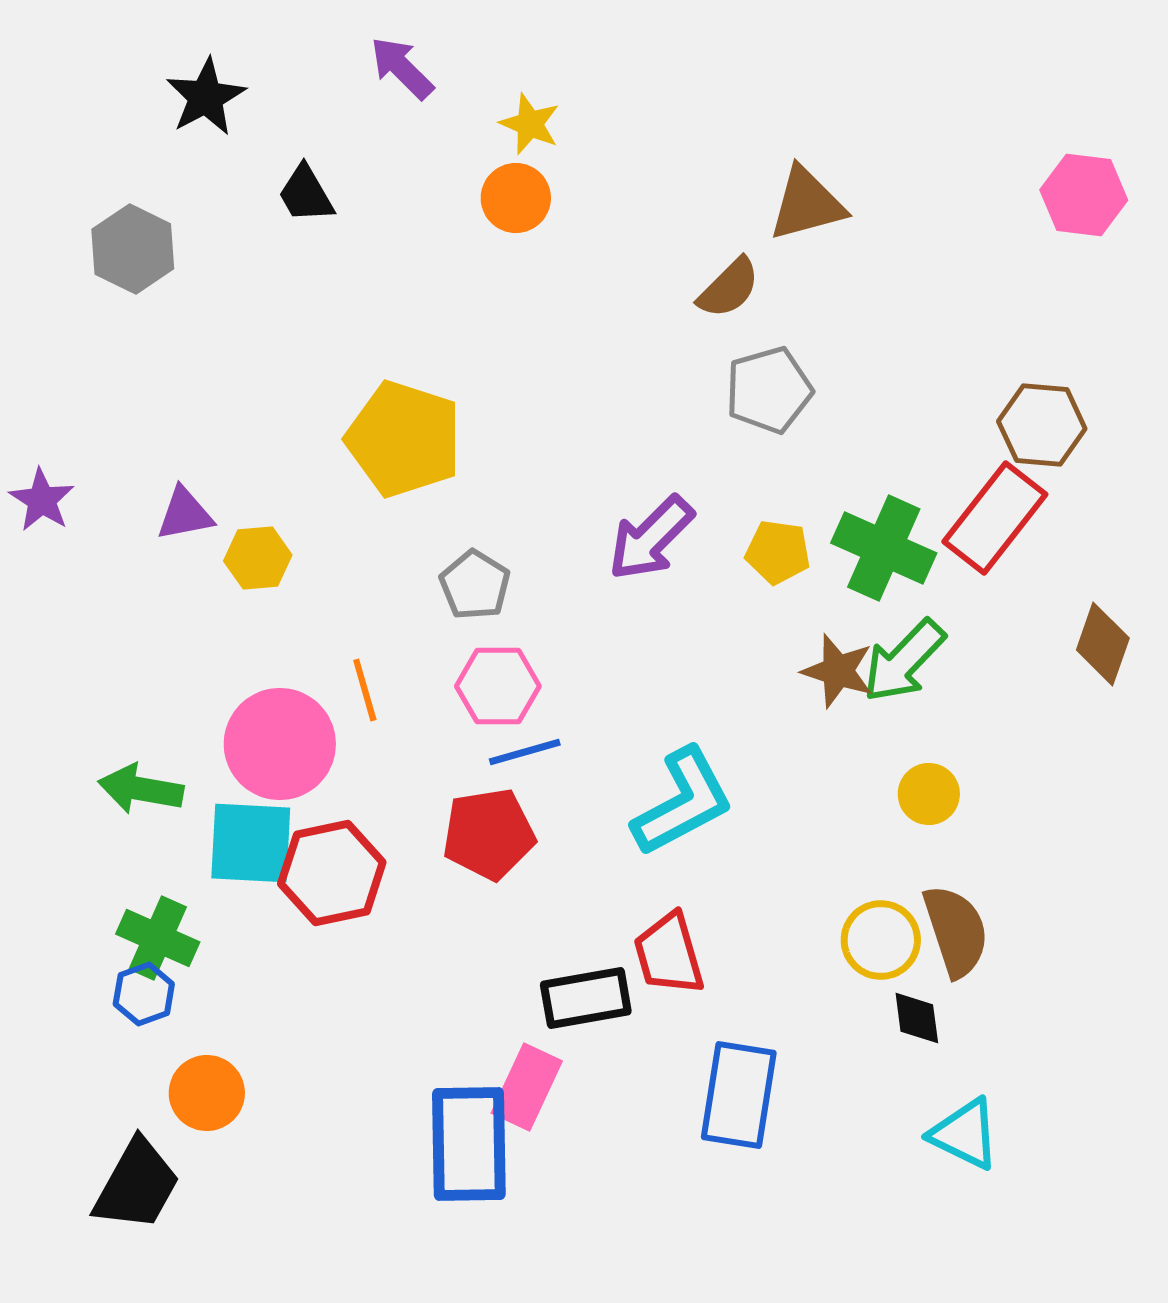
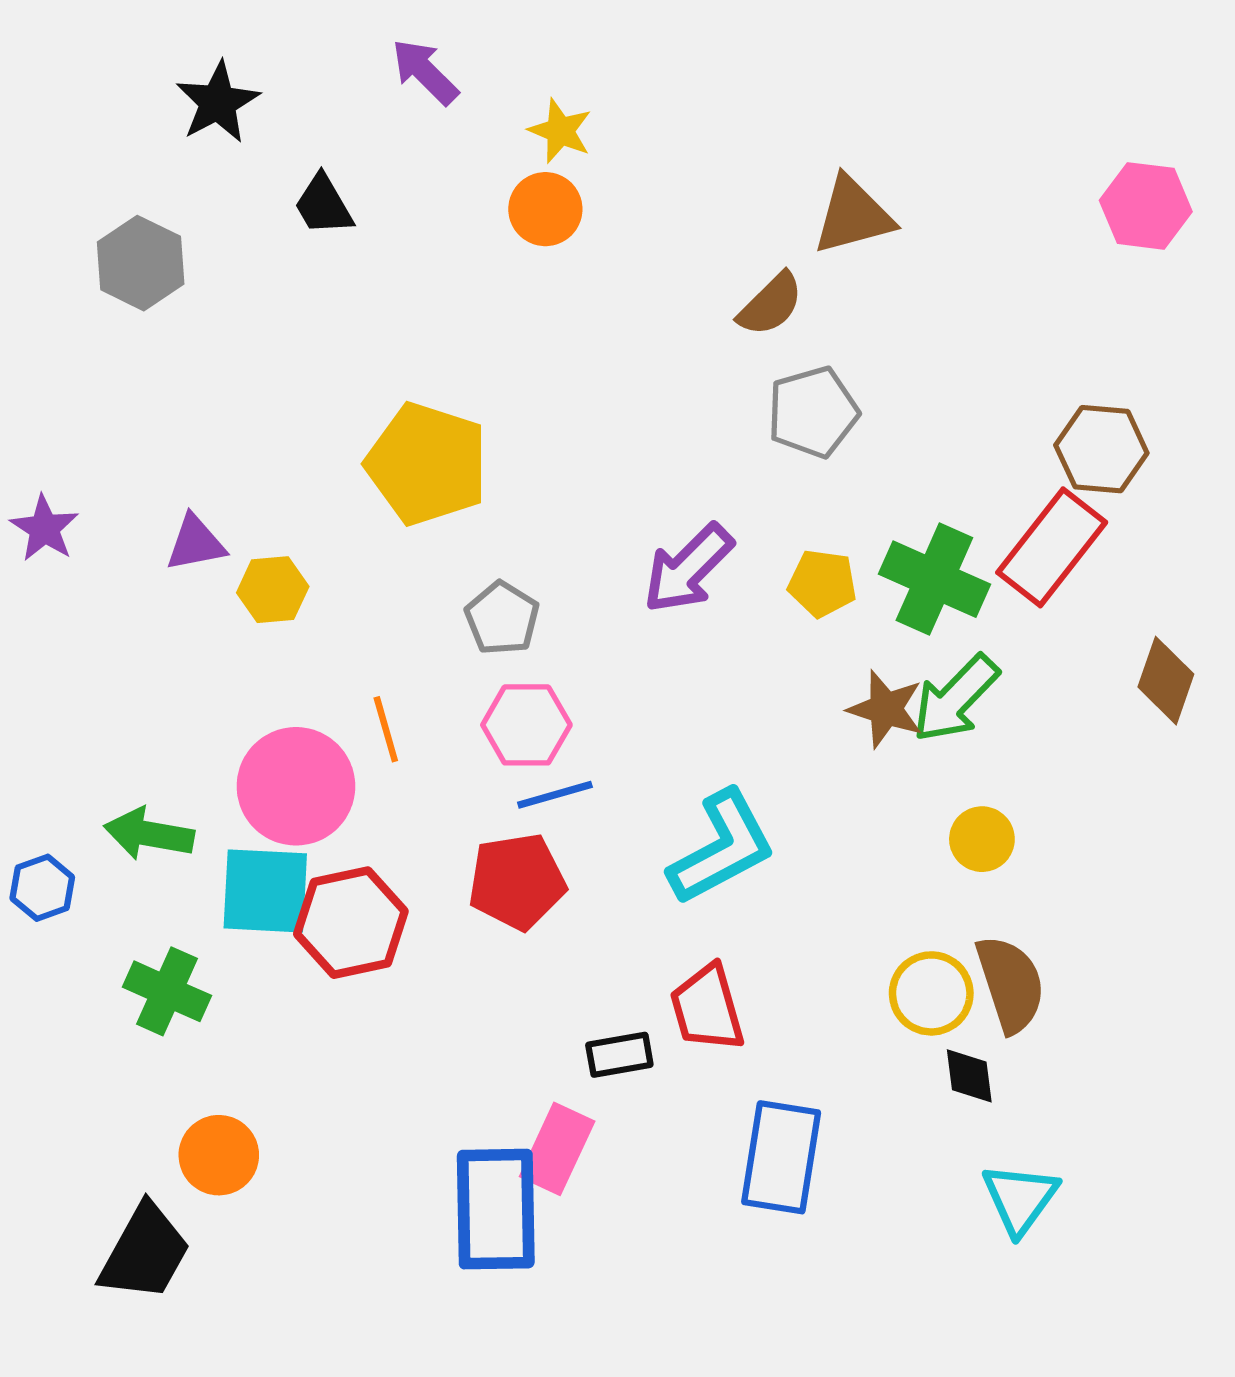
blue hexagon: (144, 994) -> (42, 888), moved
black rectangle: (586, 998) -> (619, 1055), size x0.7
cyan triangle: (965, 1134) -> (1020, 1199), turned 40

